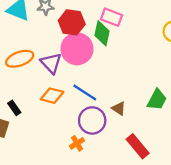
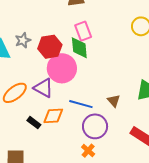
pink rectangle: (111, 17) -> (83, 31), turned 66
black rectangle: (14, 108) -> (34, 123), moved
brown triangle: (119, 108) -> (114, 101), moved, turned 32

